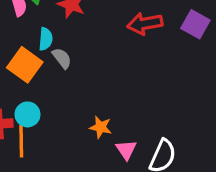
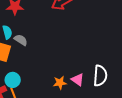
orange star: (101, 127) -> (60, 83), moved

